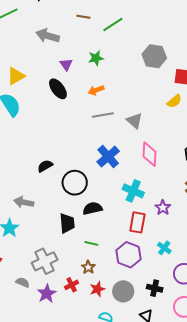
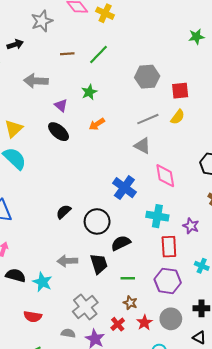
gray line: (103, 115) -> (148, 119), moved
gray arrow: (24, 202) -> (67, 261), moved

